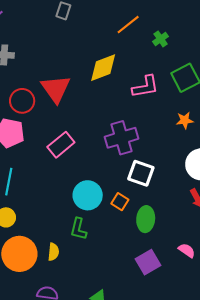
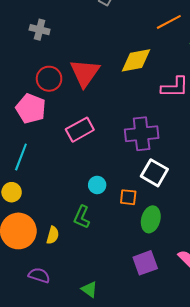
cyan circle: (88, 195) -> (97, 185), size x0.6
orange square: (120, 202) -> (128, 197), turned -36

